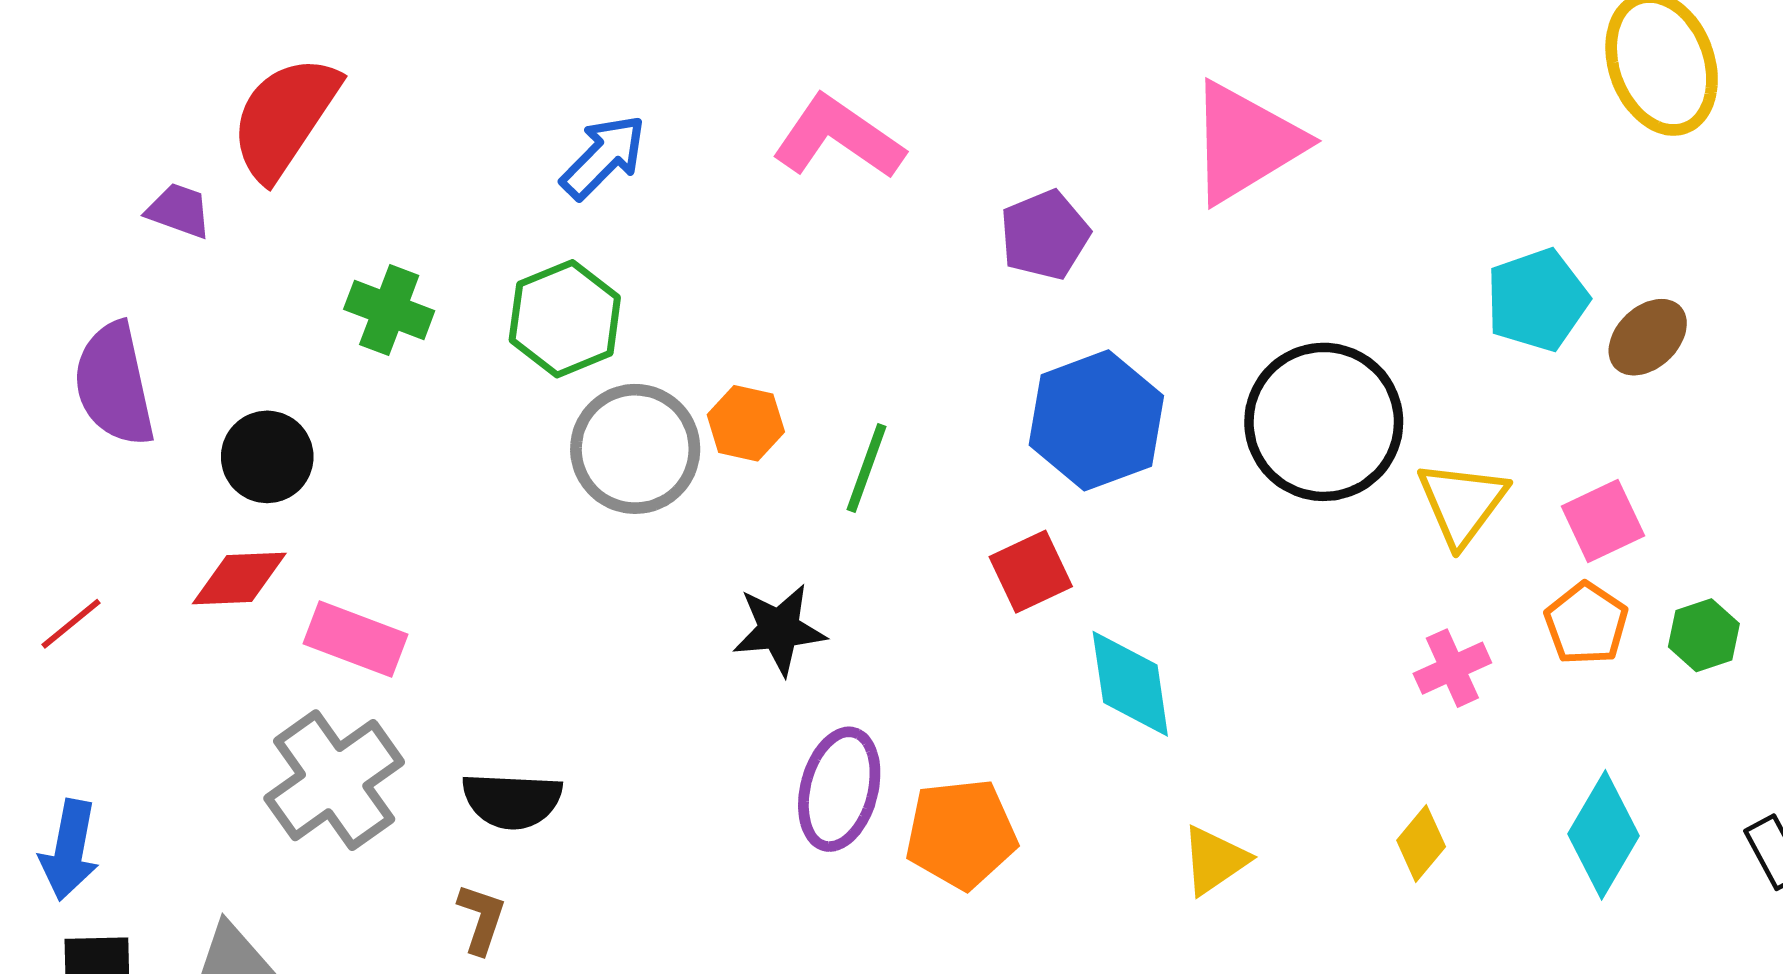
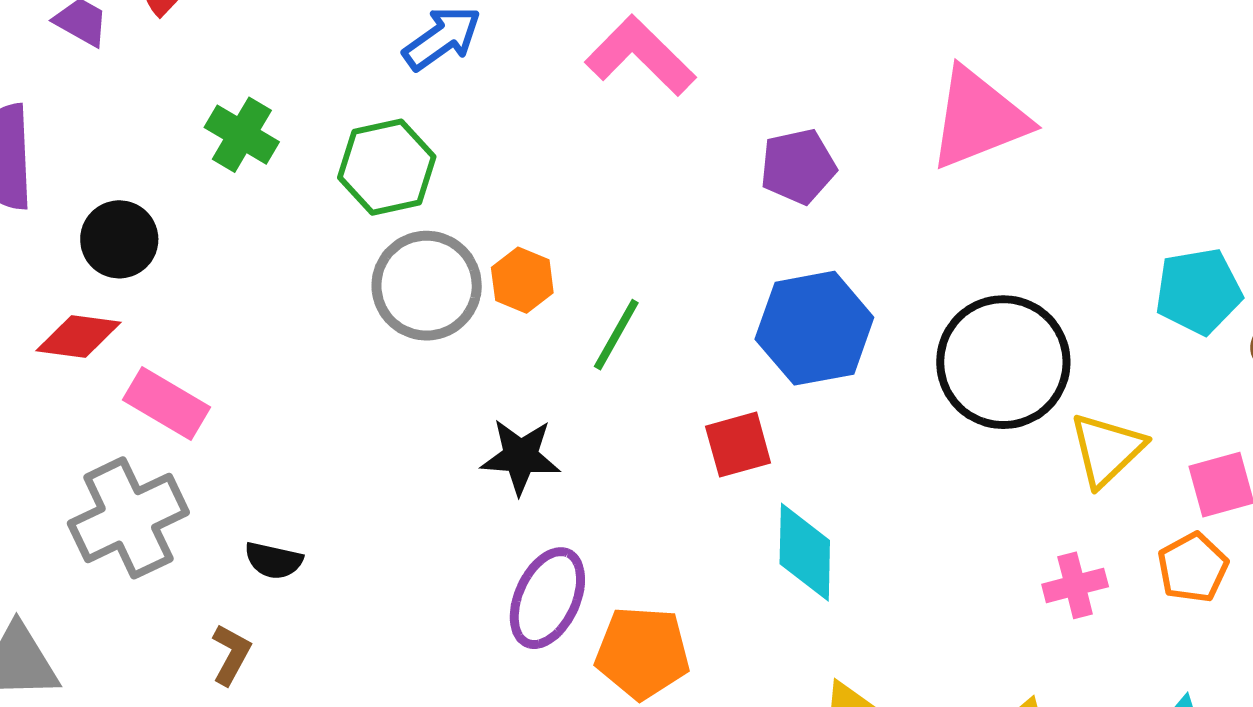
black semicircle: (512, 801) -> (274, 560), size x0.7

